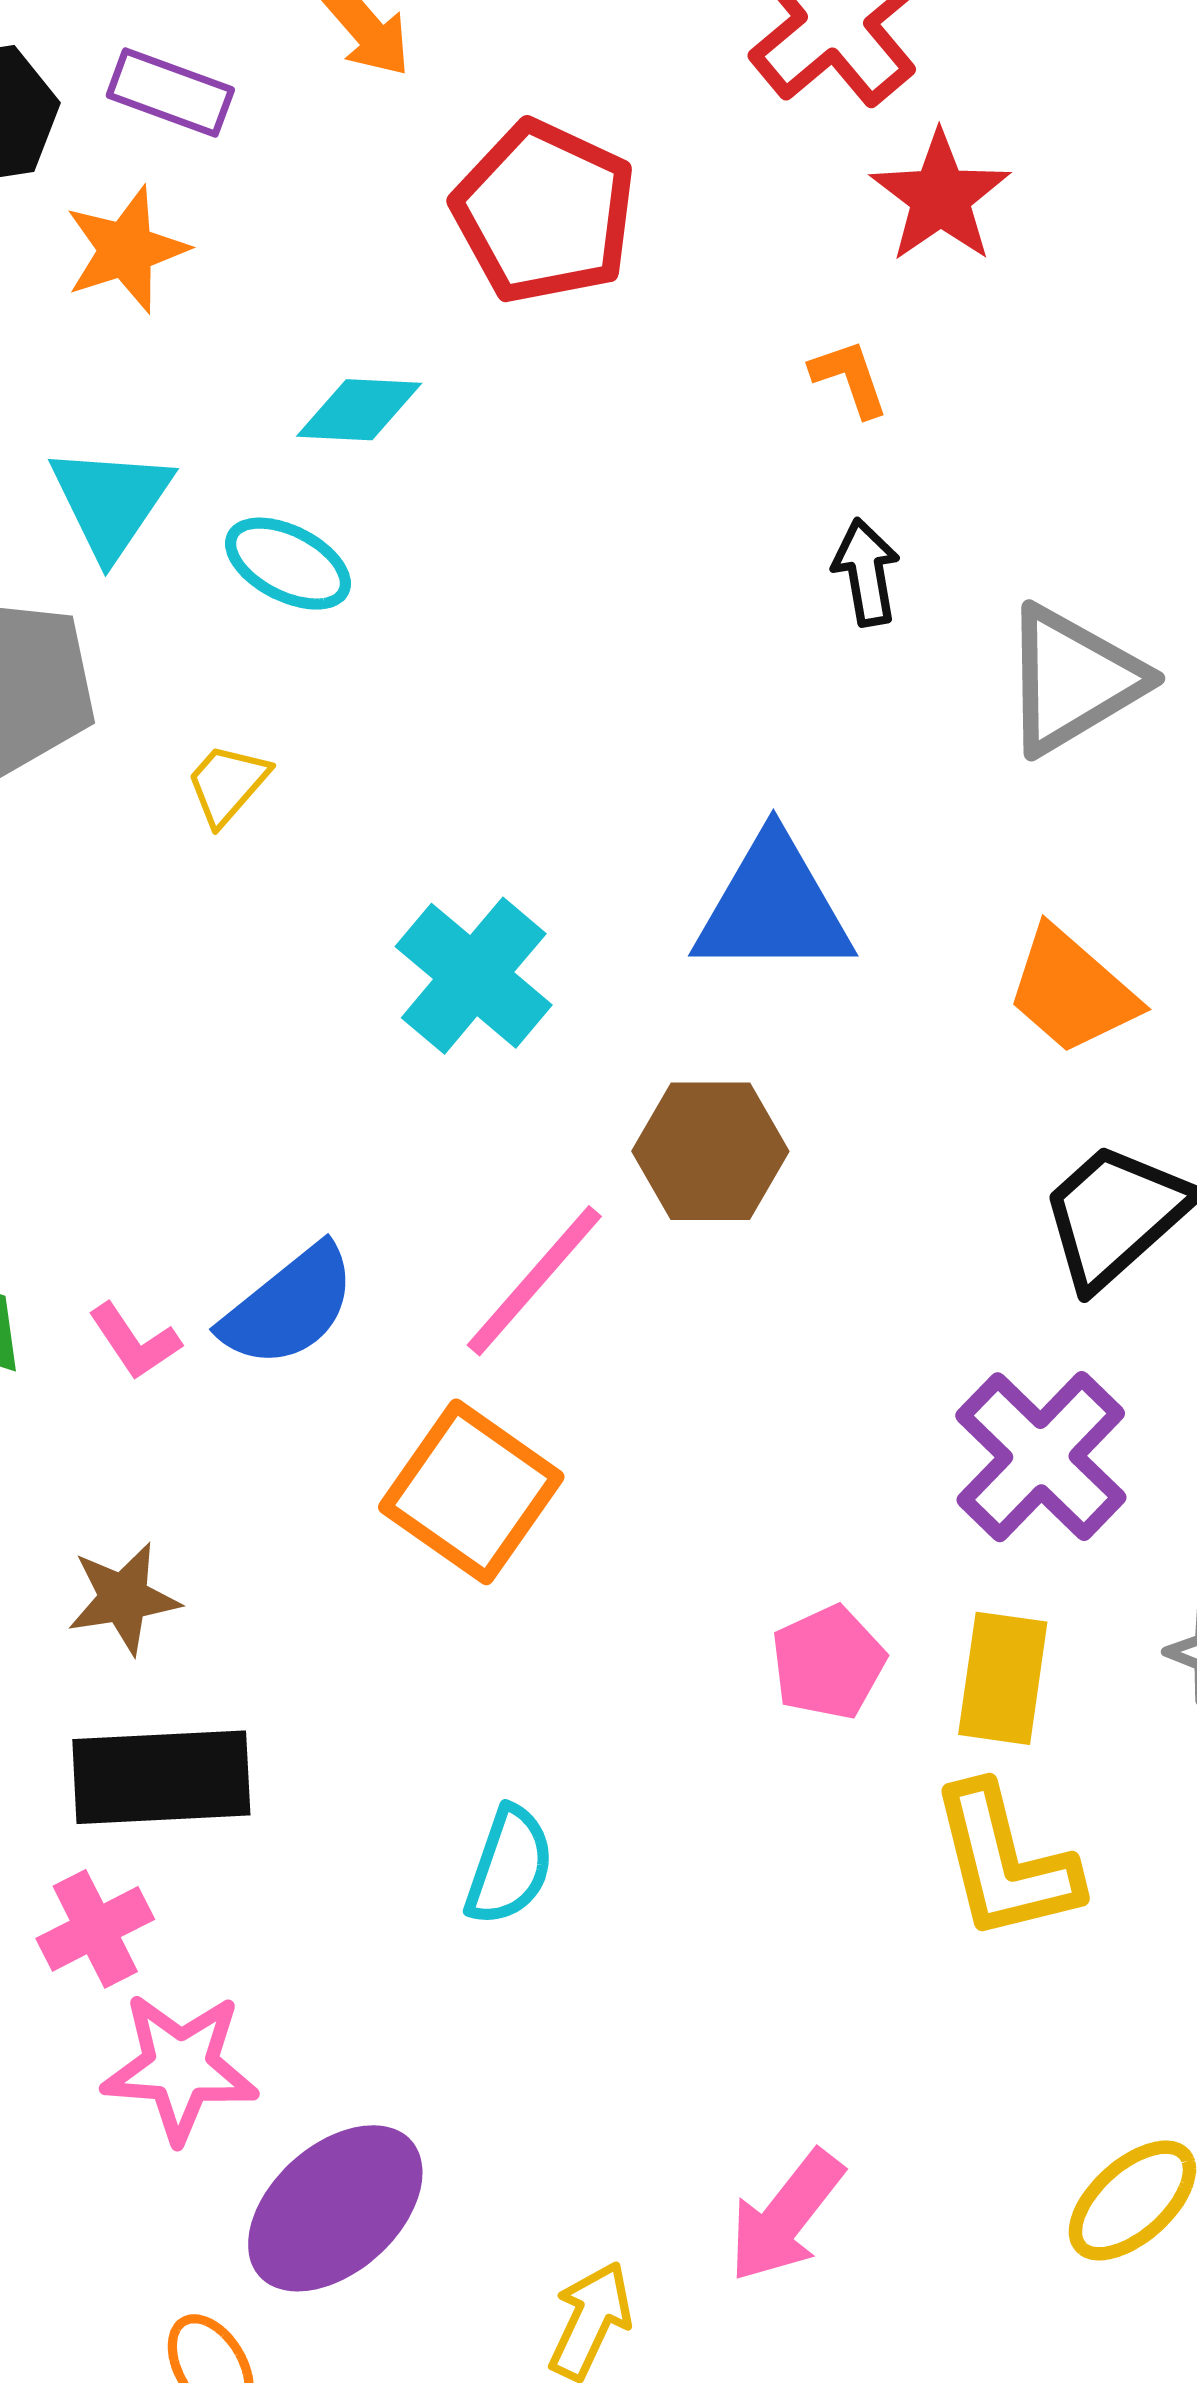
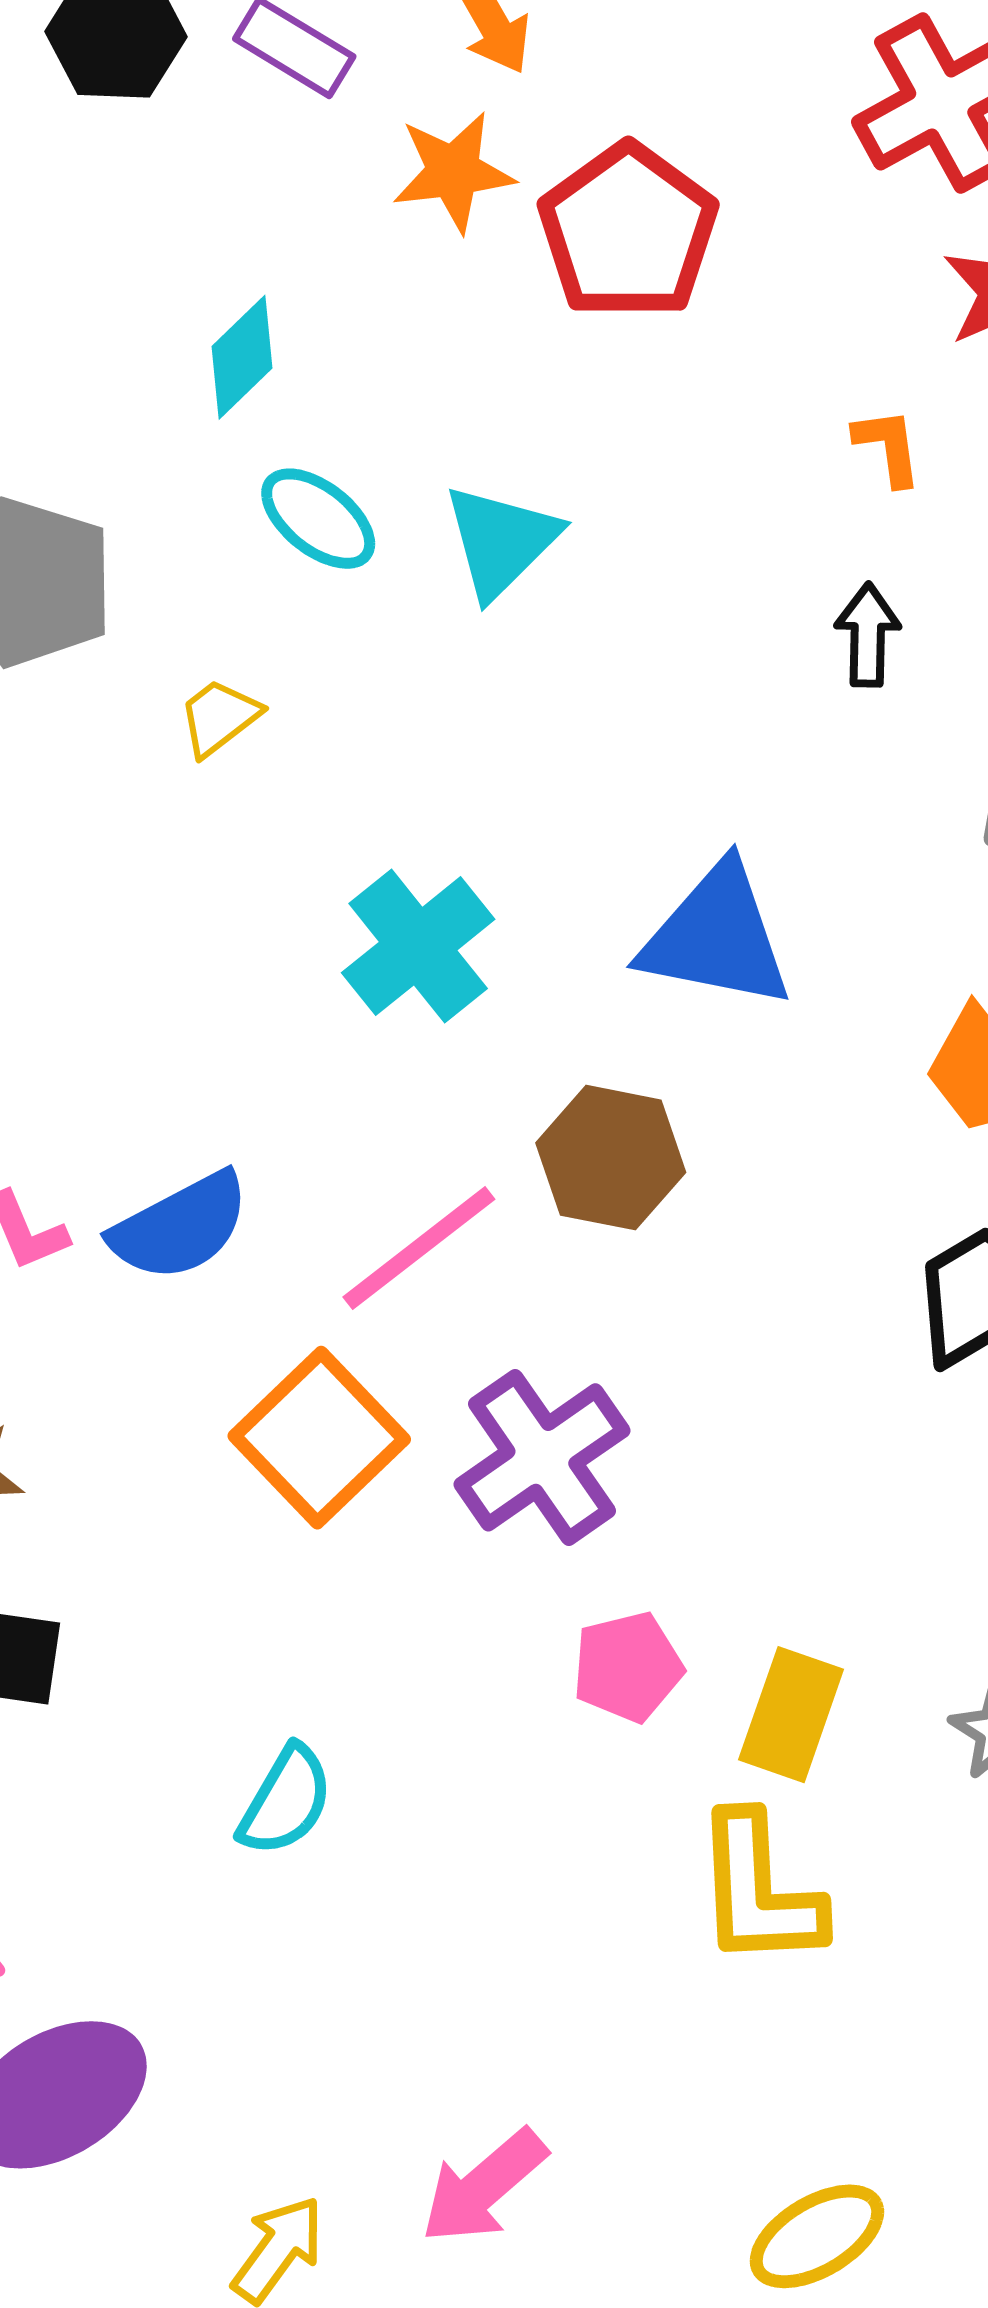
orange star: (126, 250) -> (453, 172), moved
cyan diamond: (359, 410) -> (242, 357), moved, turned -58
cyan triangle: (111, 501) -> (501, 541), moved
purple cross: (1041, 1457) -> (542, 1457), moved

